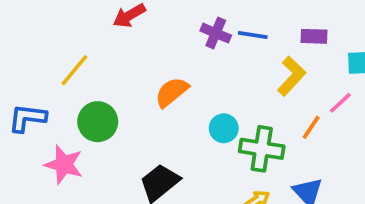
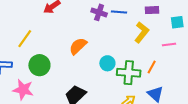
pink line: (340, 103) -> (169, 45), turned 40
orange line: (311, 127) -> (152, 67), moved

